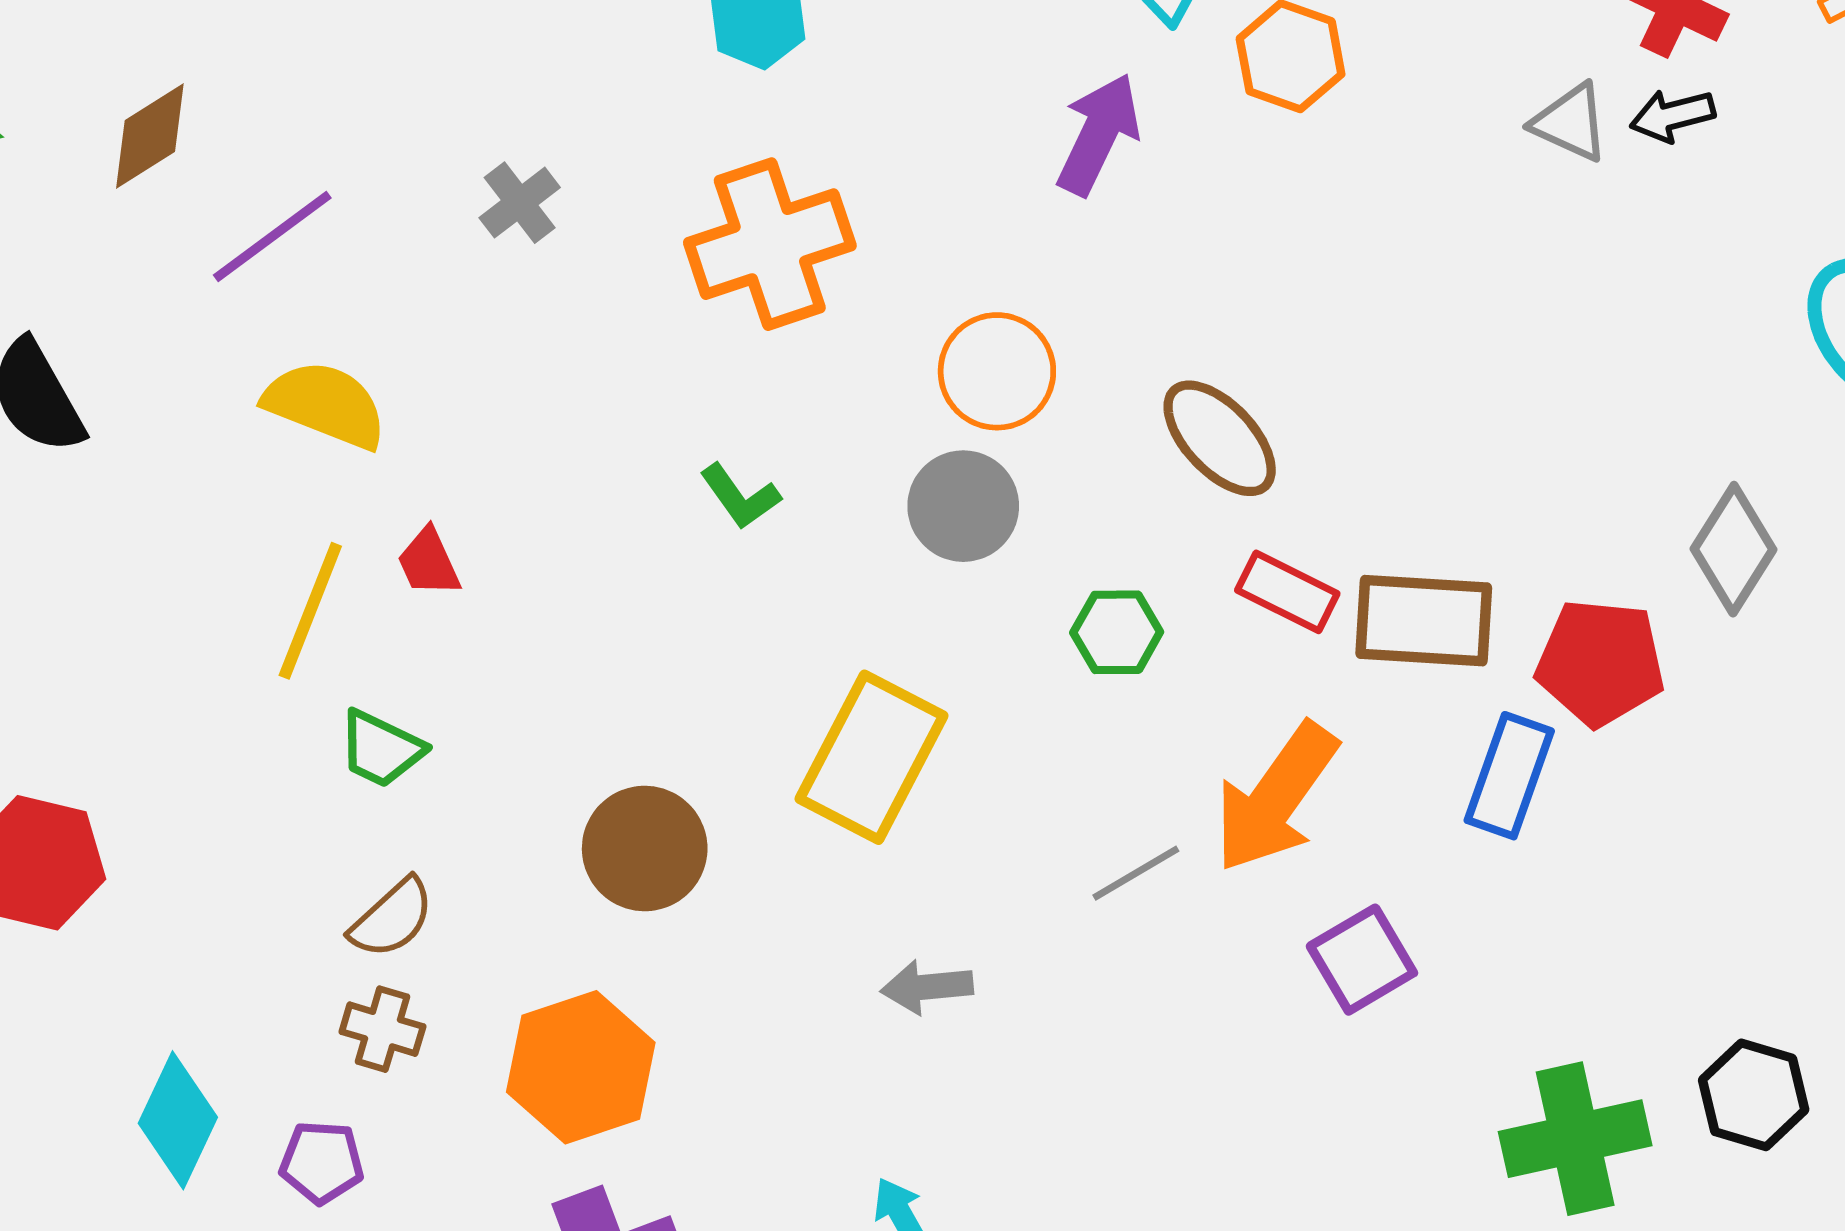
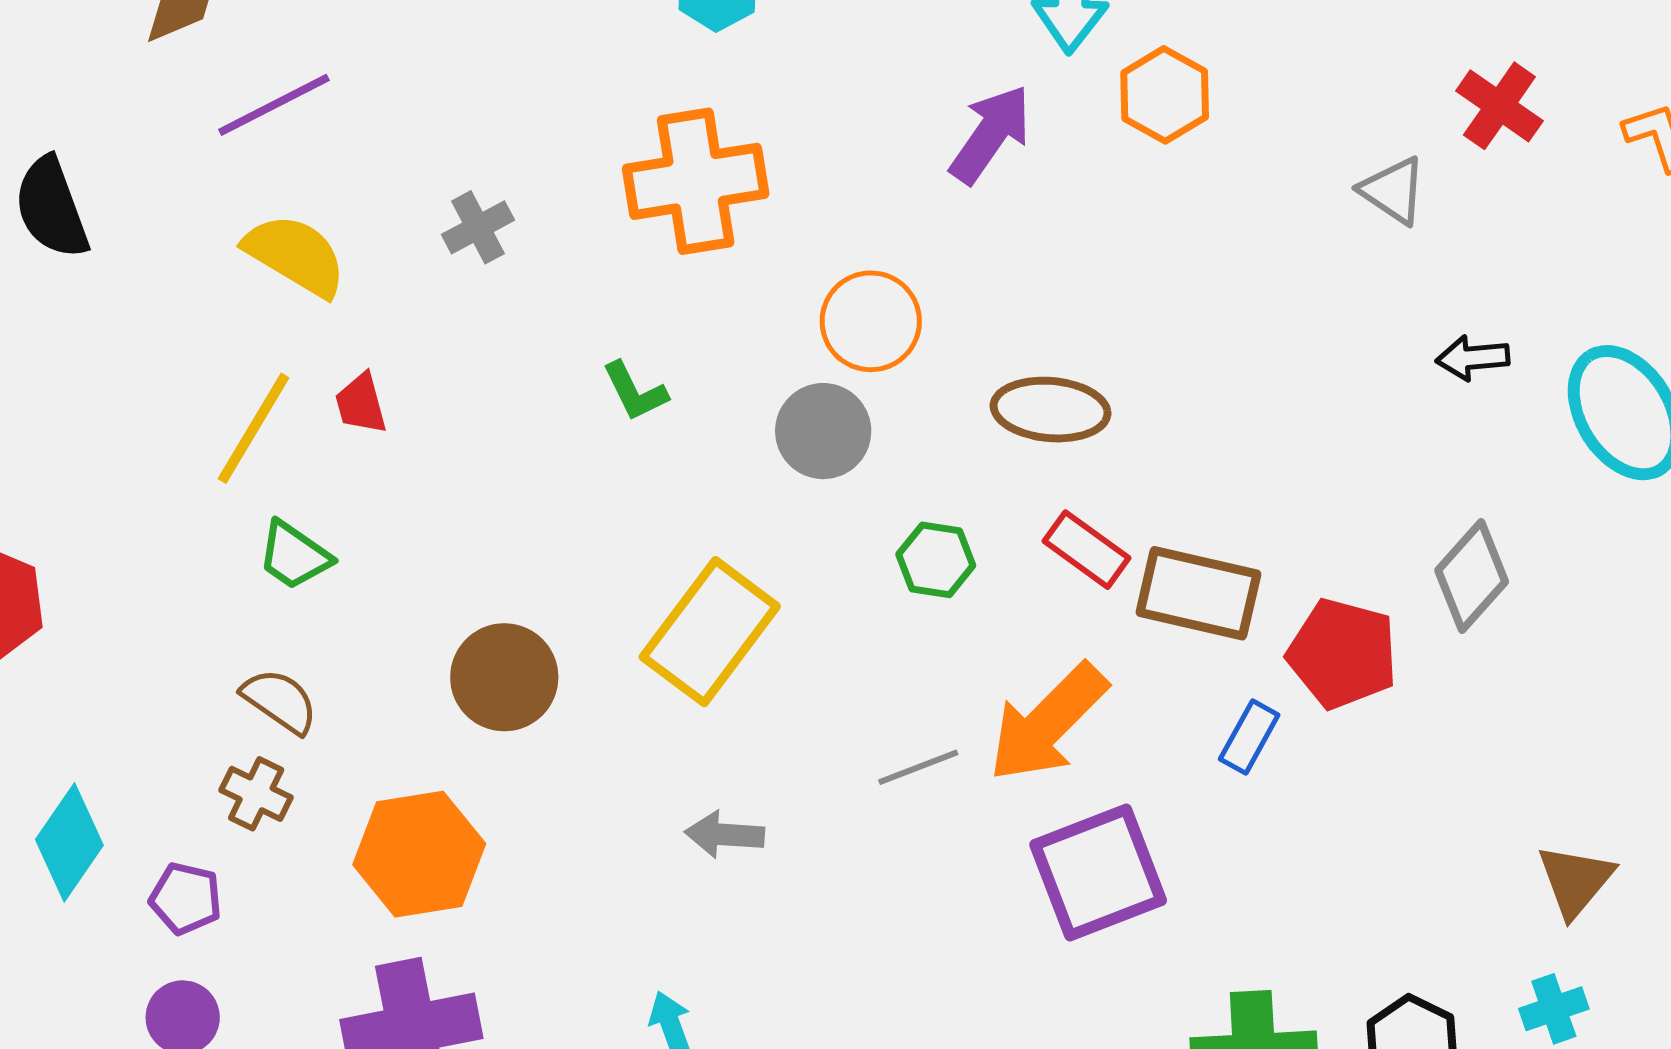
black arrow: (1672, 116) -> (1473, 358), moved
gray cross: (520, 203) -> (478, 227), moved
brown ellipse: (1220, 438) -> (1051, 410), turned -51
blue rectangle: (1509, 776) -> (1249, 737), size x0.7
brown semicircle: (392, 918) -> (280, 701), turned -112
purple square: (1362, 960) -> (1098, 873), size x1.5

